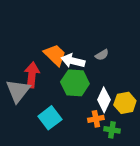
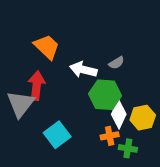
orange trapezoid: (55, 55) -> (47, 47), moved
green hexagon: (75, 83) -> (105, 95), moved

